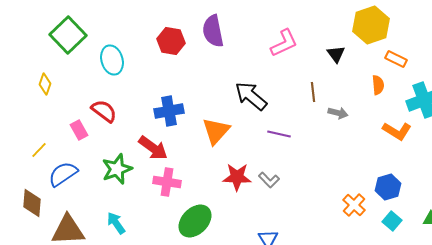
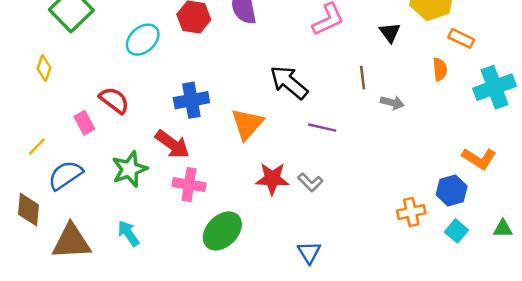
cyan ellipse: (112, 60) -> (143, 40), moved, turned 64
orange L-shape: (397, 131) -> (479, 158), moved
orange cross: (354, 205) -> (411, 212), turned 35

